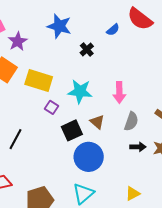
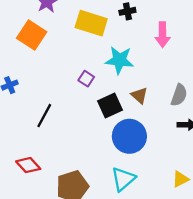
black cross: (87, 49) -> (127, 11), turned 32
yellow rectangle: (39, 81) -> (91, 23), moved
pink arrow: (119, 92) -> (163, 35), moved

